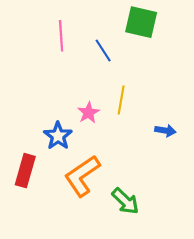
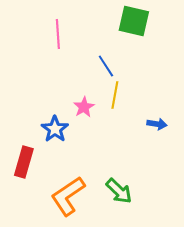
blue line: (103, 51) -> (106, 66), moved
orange L-shape: (82, 176) -> (68, 196), moved

